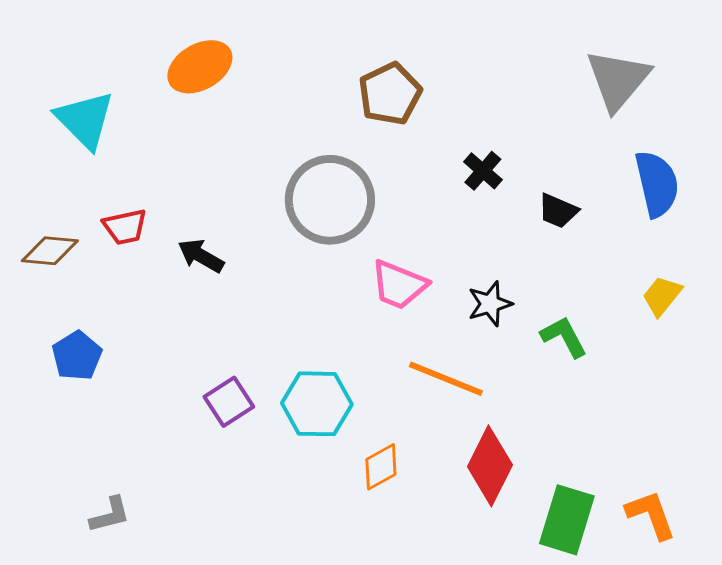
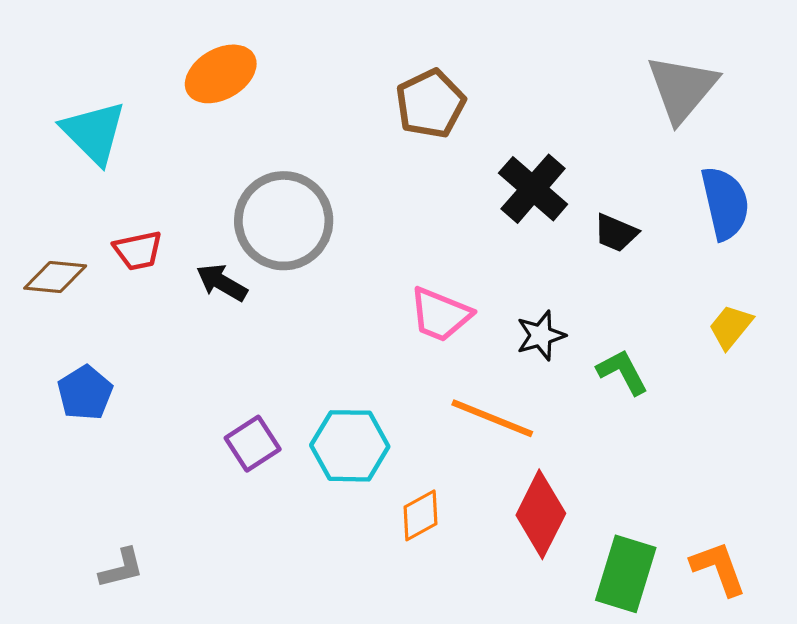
black cross: (483, 171) -> (533, 189), size x1.6
gray circle: (330, 200) -> (284, 221), moved

